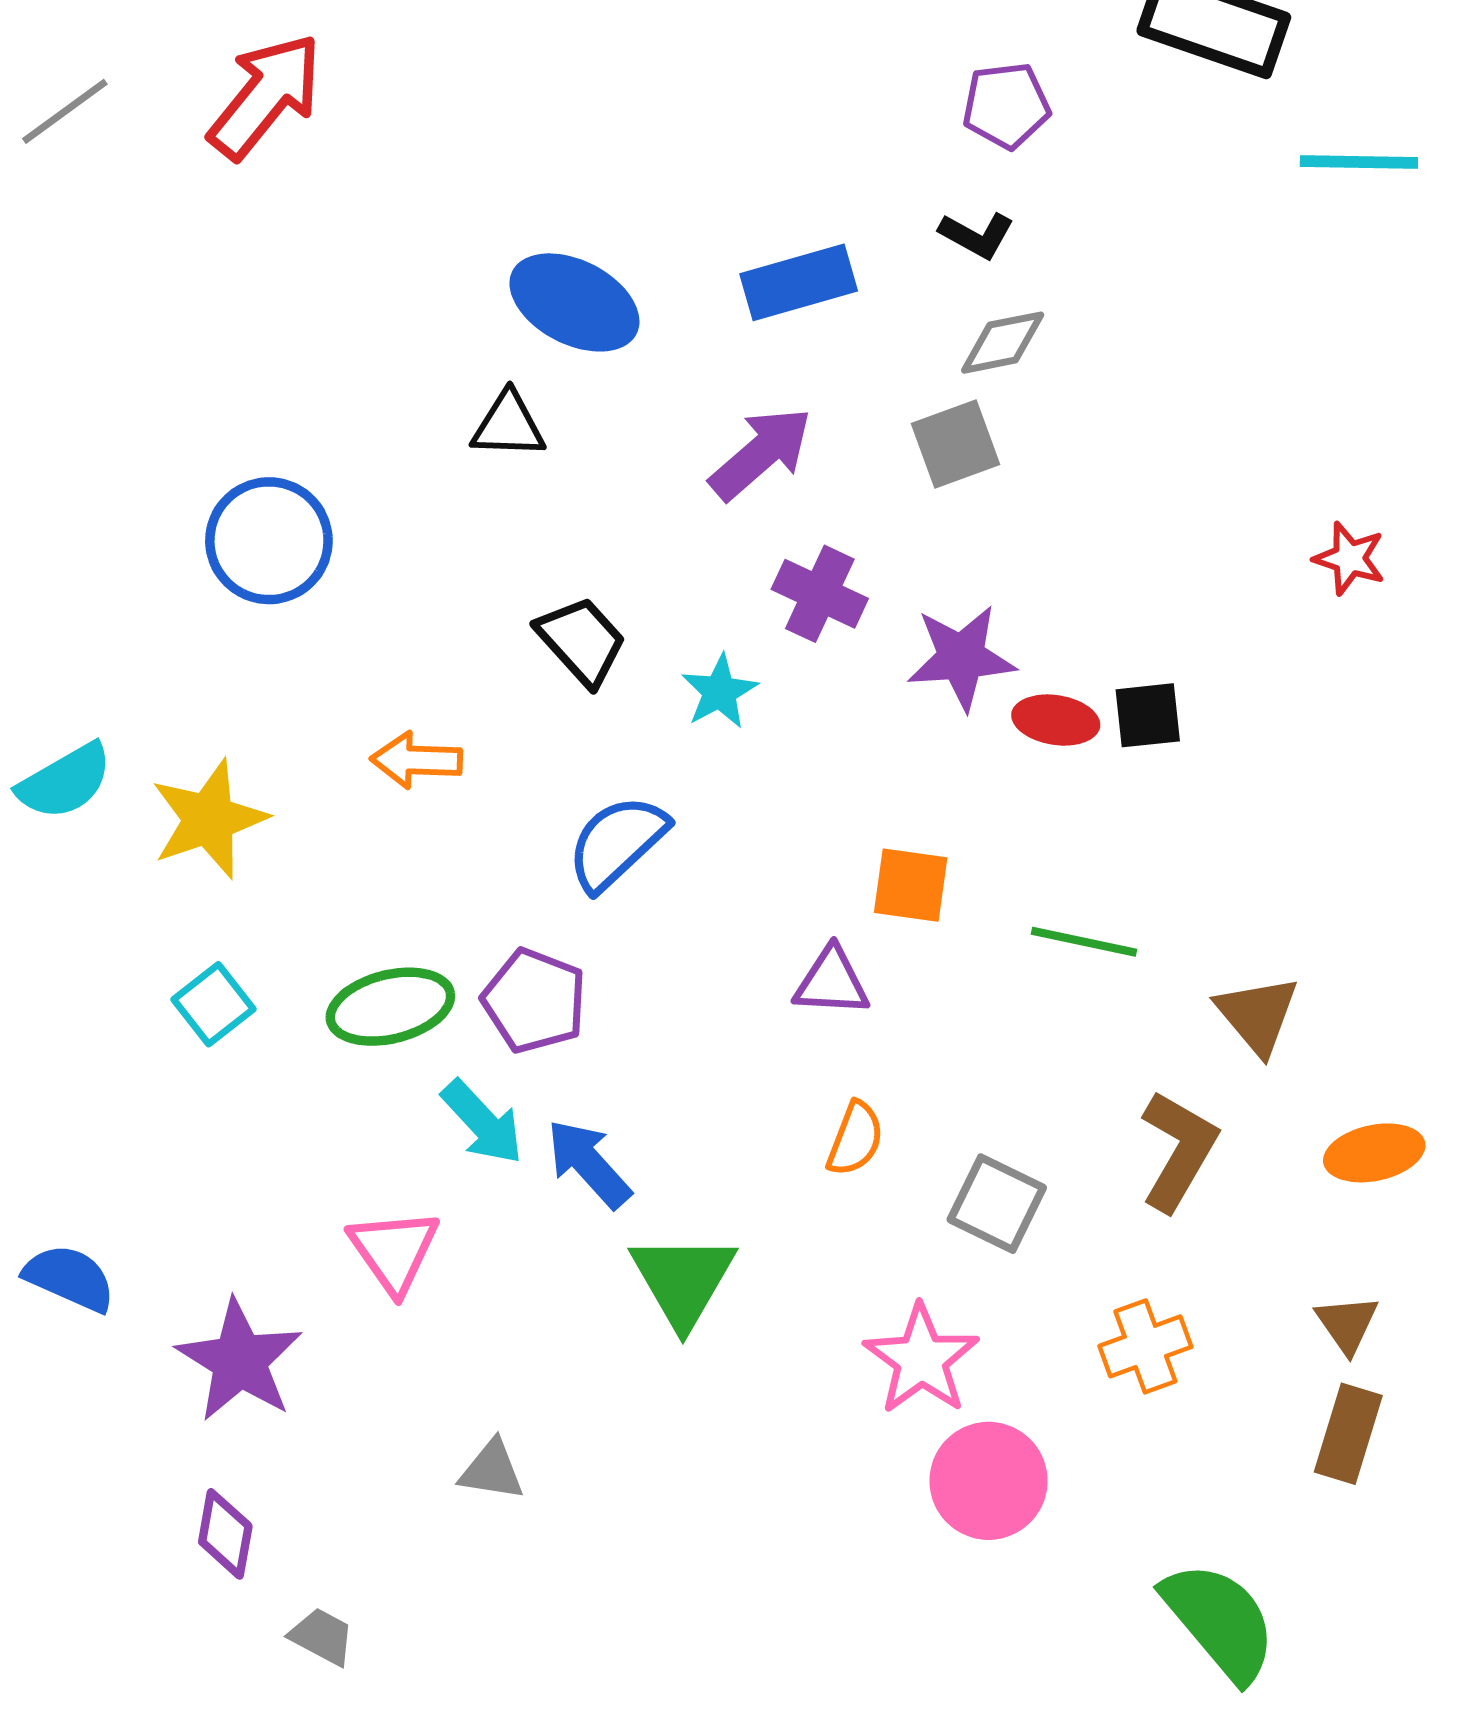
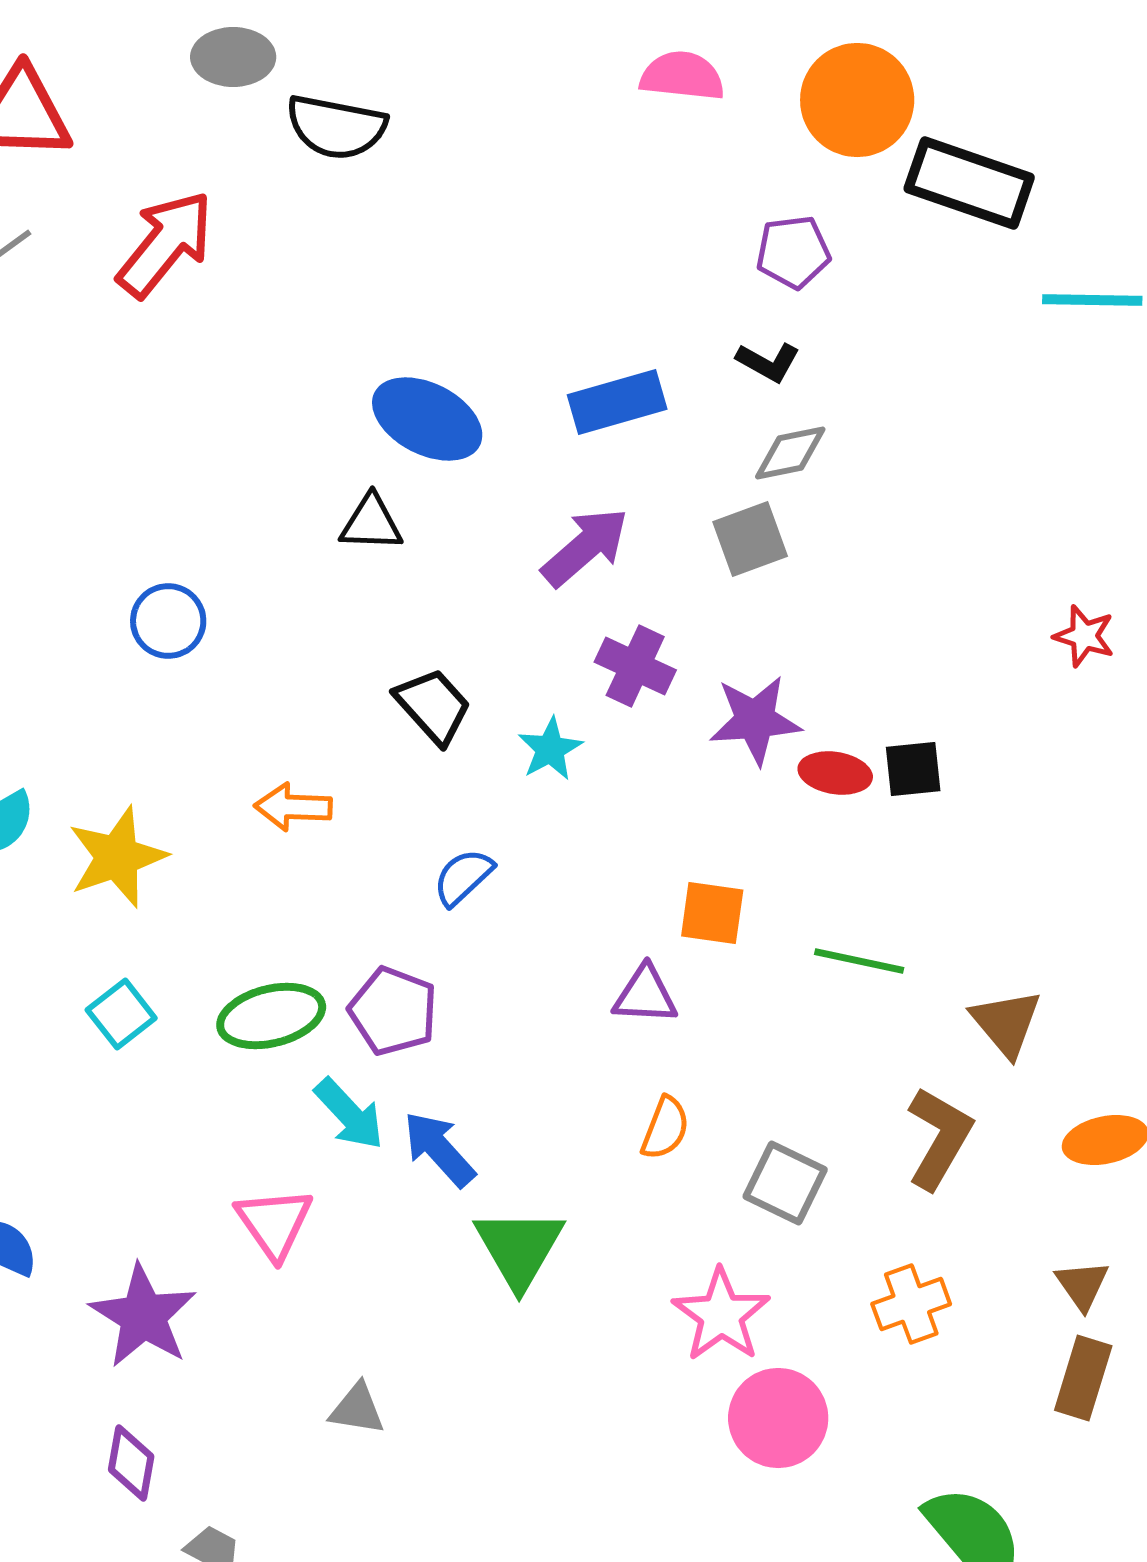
blue circle: (269, 541) -> (168, 621), size x0.7
blue semicircle: (617, 843) -> (463, 877), size x0.7

